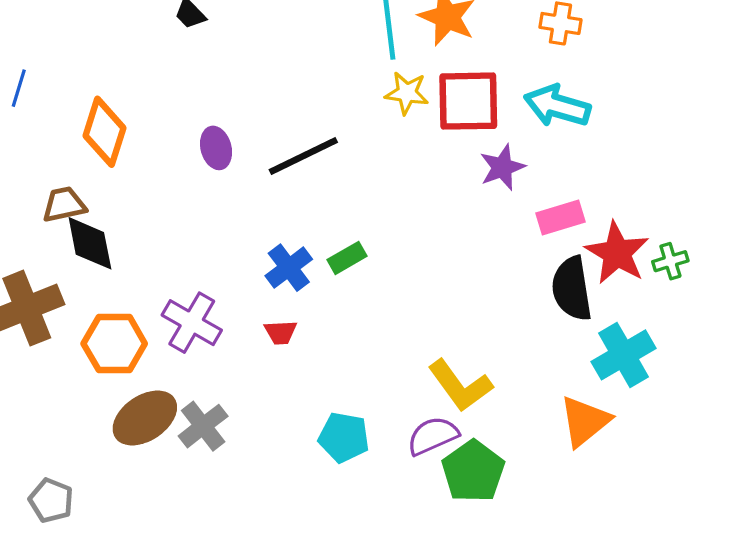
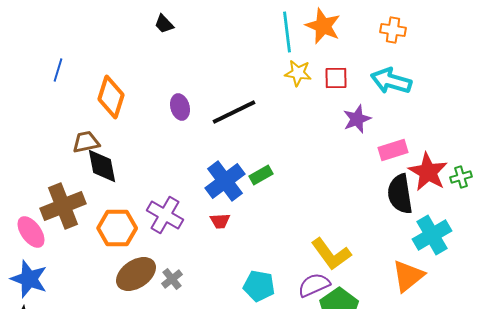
red square: (468, 101) -> (336, 78), size x0.6
blue cross: (289, 268) -> (225, 181), size x1.4
gray cross: (203, 426) -> (172, 279), size x0.7

